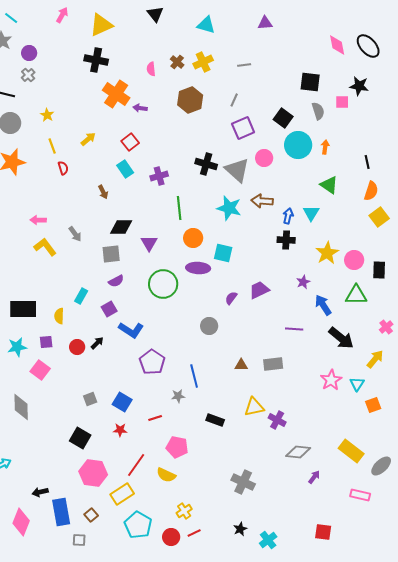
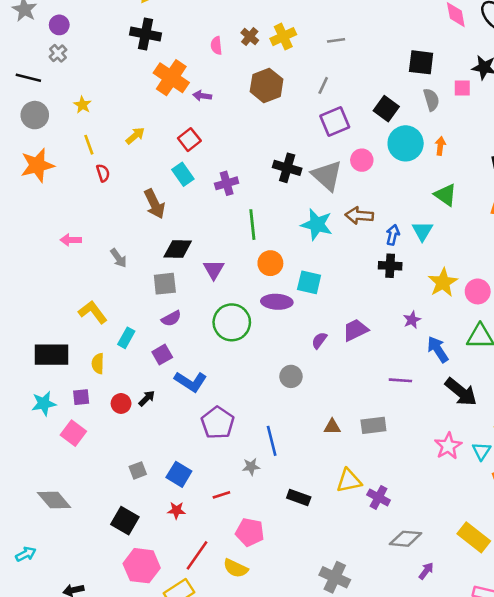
brown arrow: (103, 192) -> (155, 204), size x1.6
yellow L-shape: (45, 247) -> (93, 312), moved
gray diamond: (21, 407) -> (54, 500), moved, turned -40

